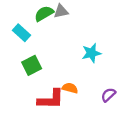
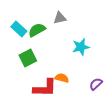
gray triangle: (61, 11) -> (60, 18), moved
green semicircle: (44, 14) -> (37, 30), moved

